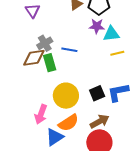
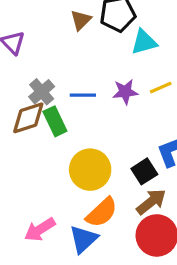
purple star: (97, 26) -> (125, 92), moved
cyan triangle: (111, 34) -> (144, 42), moved
black square: (97, 93) -> (144, 171), moved
pink arrow: (41, 114) -> (40, 230), moved, turned 48

